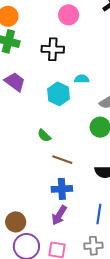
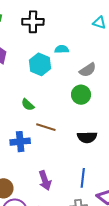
blue cross: (62, 189) -> (20, 142), moved
purple arrow: (59, 215) -> (45, 180), turned -48

